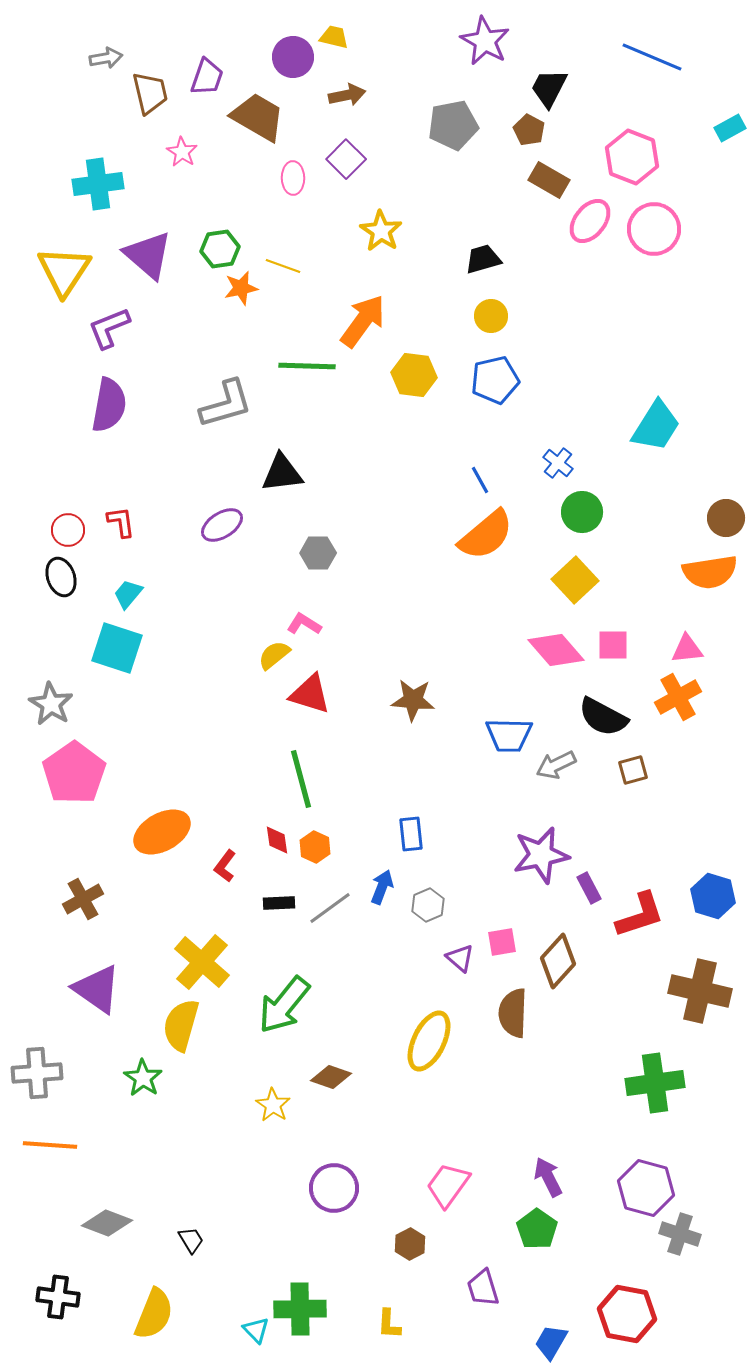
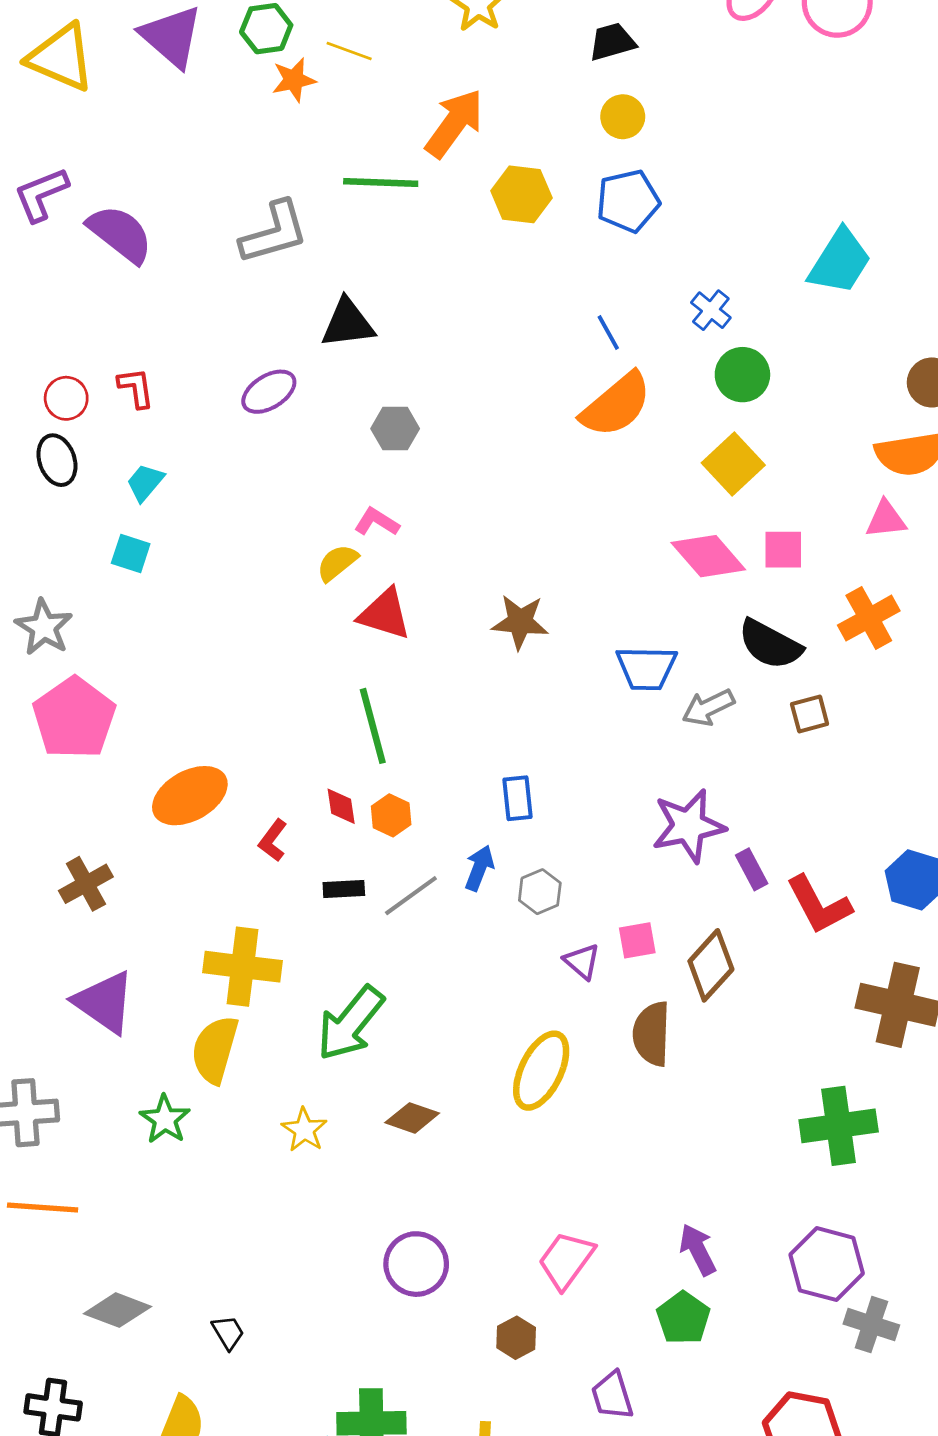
yellow triangle: (64, 271) -> (61, 58), turned -40
purple L-shape: (109, 328) -> (41, 194), moved
purple semicircle: (109, 405) -> (120, 234), turned -62
cyan square: (117, 648) -> (131, 554), size x0.6
pink triangle: (687, 649) -> (886, 519), moved
red L-shape: (640, 915) -> (819, 905), turned 80
yellow cross: (202, 962) -> (243, 967), turned -34
yellow star: (273, 1105) -> (304, 1130), moved

